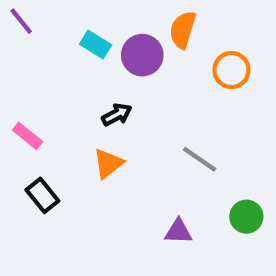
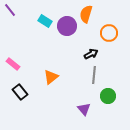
black arrow: (117, 115) -> (91, 54), moved
gray line: (200, 159) -> (94, 75), turned 60
green circle: (246, 217) -> (108, 96), moved
purple triangle: (178, 231) -> (84, 109), turned 48

